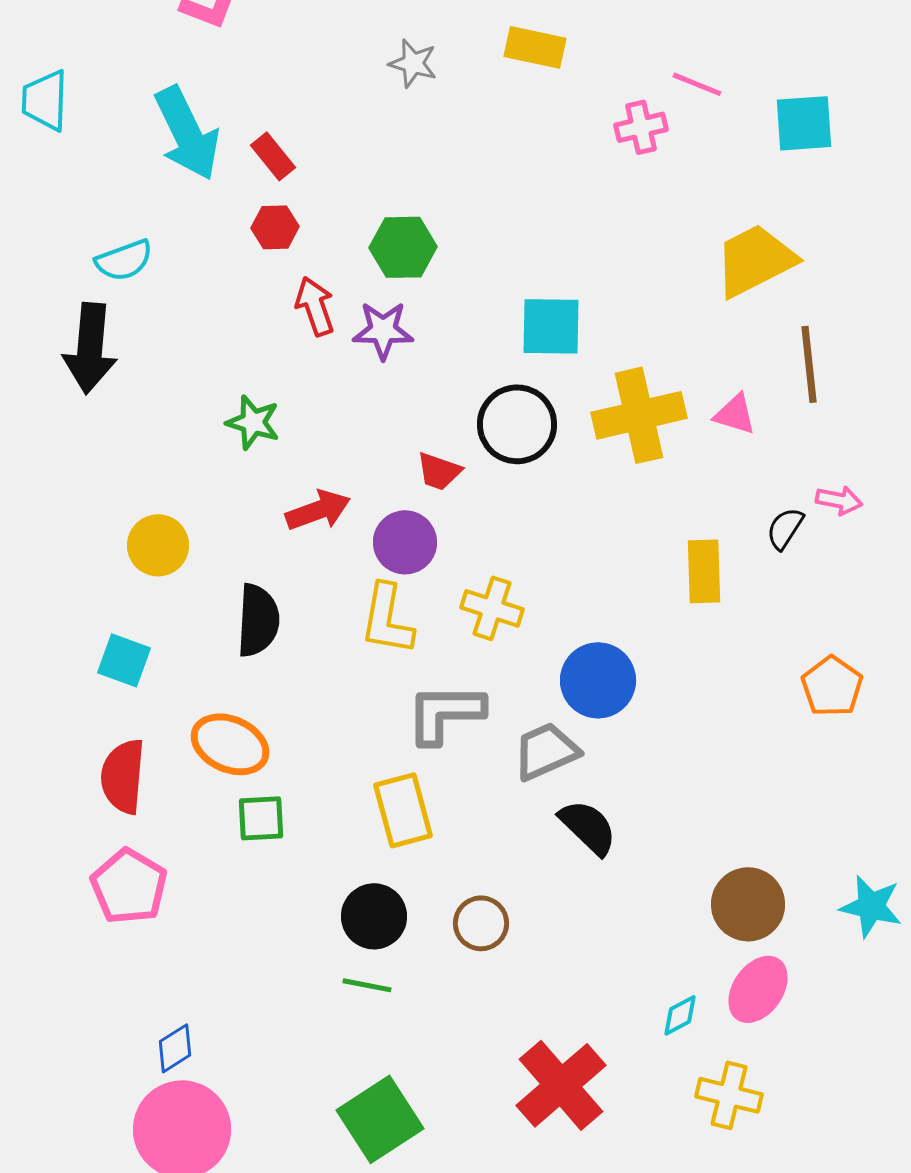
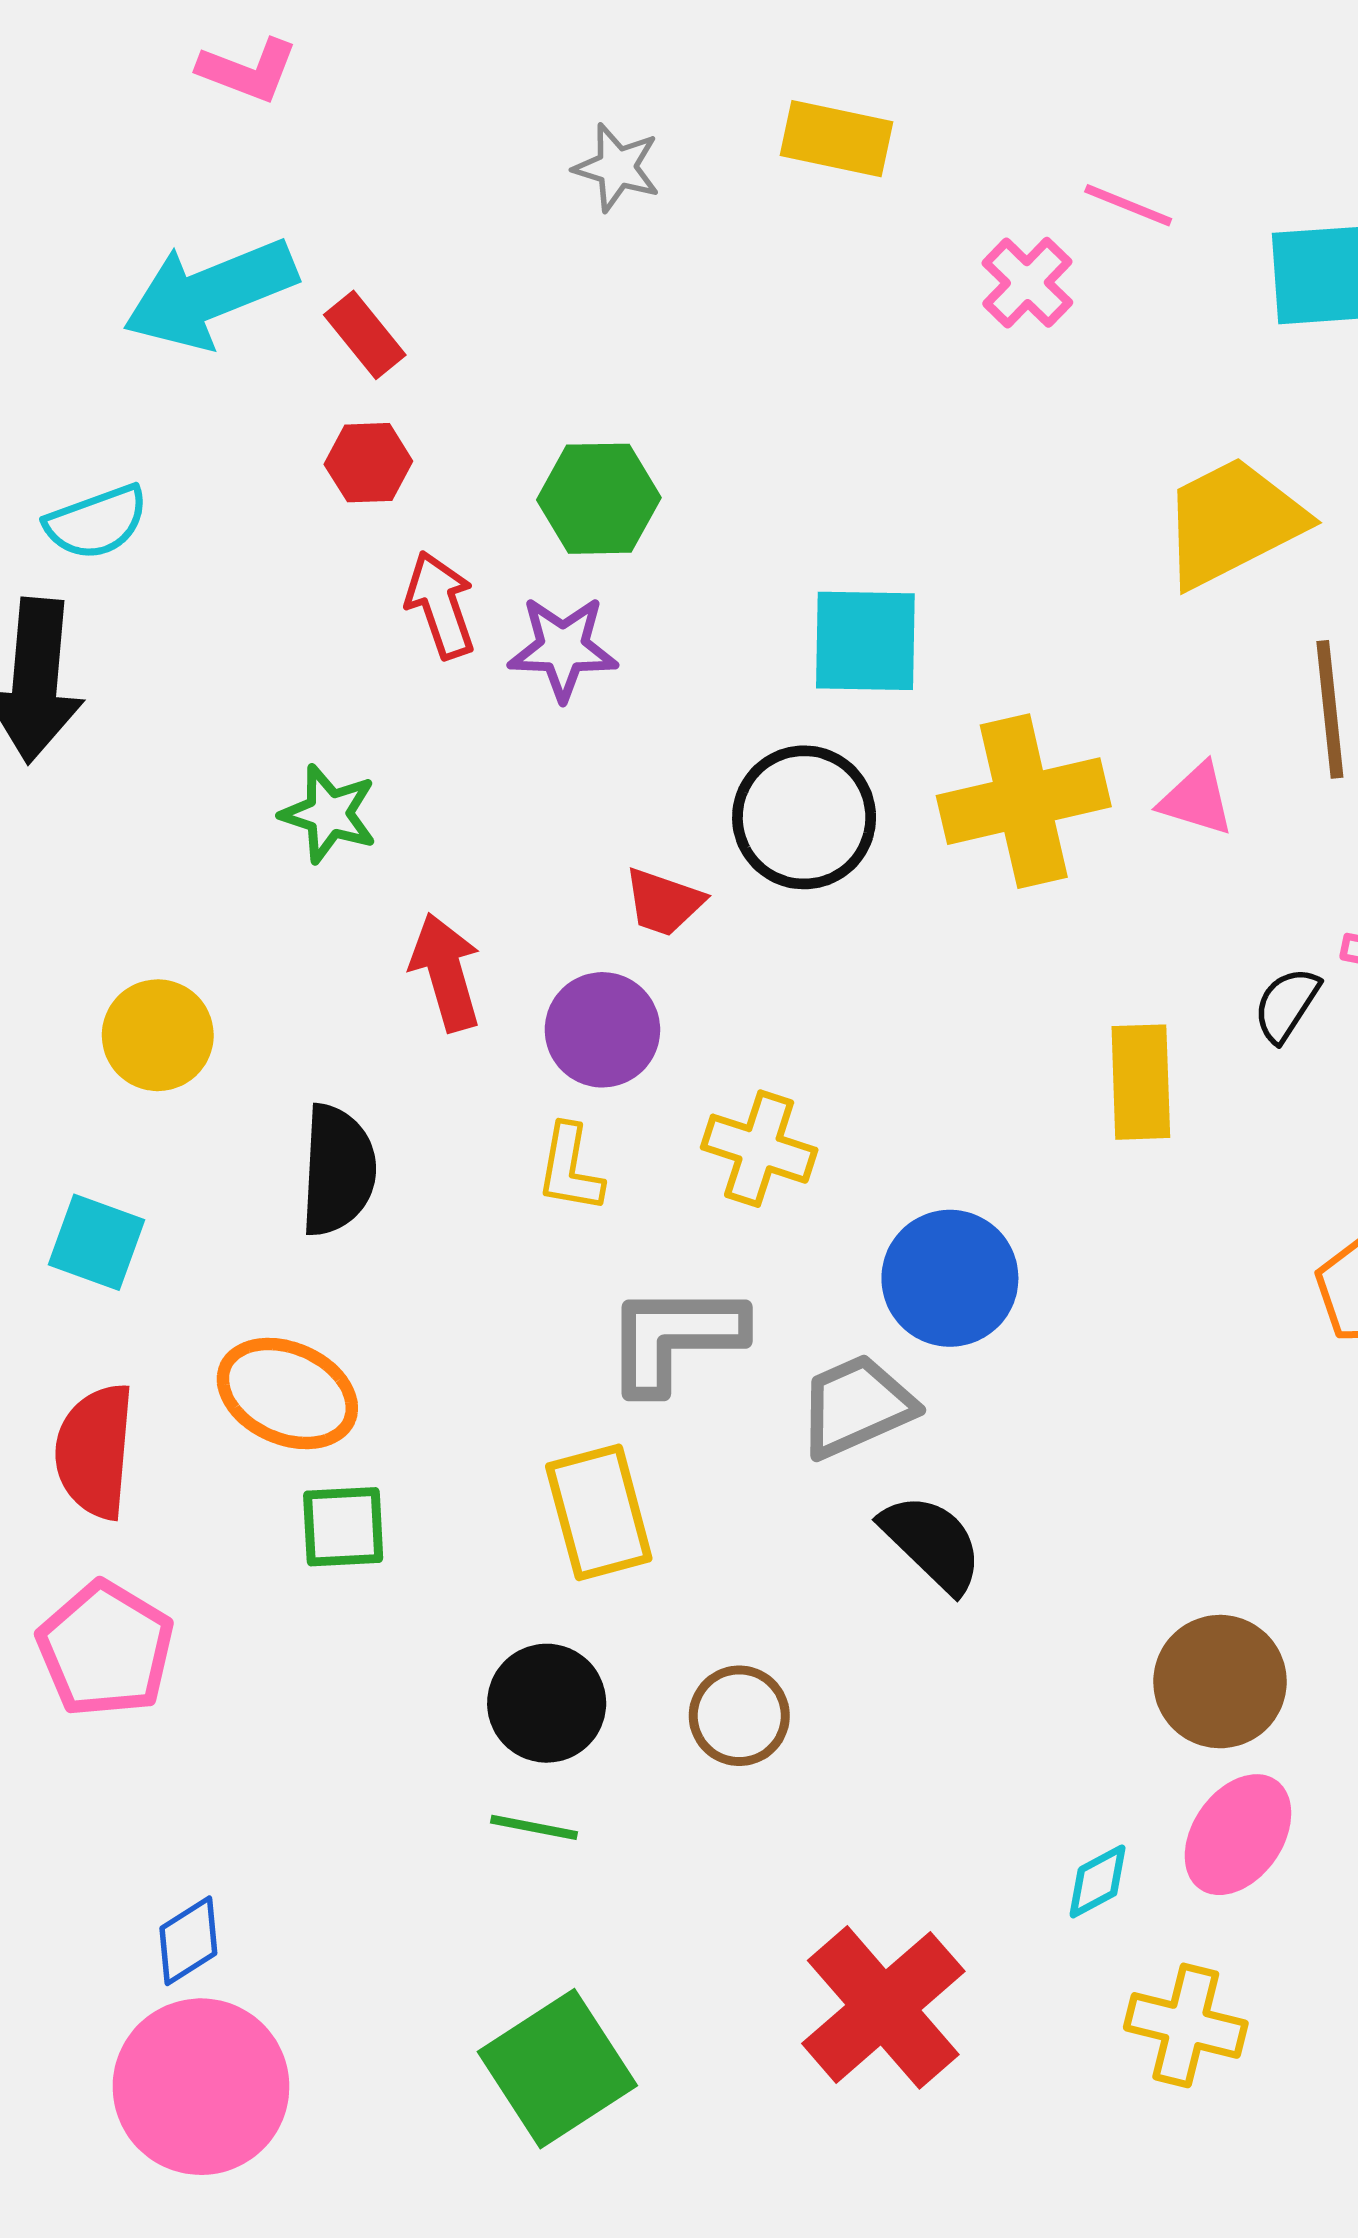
pink cross: (641, 127) -> (1027, 283), turned -33
cyan arrow: (187, 133) -> (210, 293), turned 94
red arrow: (318, 510) -> (446, 972), turned -86
yellow L-shape: (387, 619) -> (570, 1168), size x0.7

